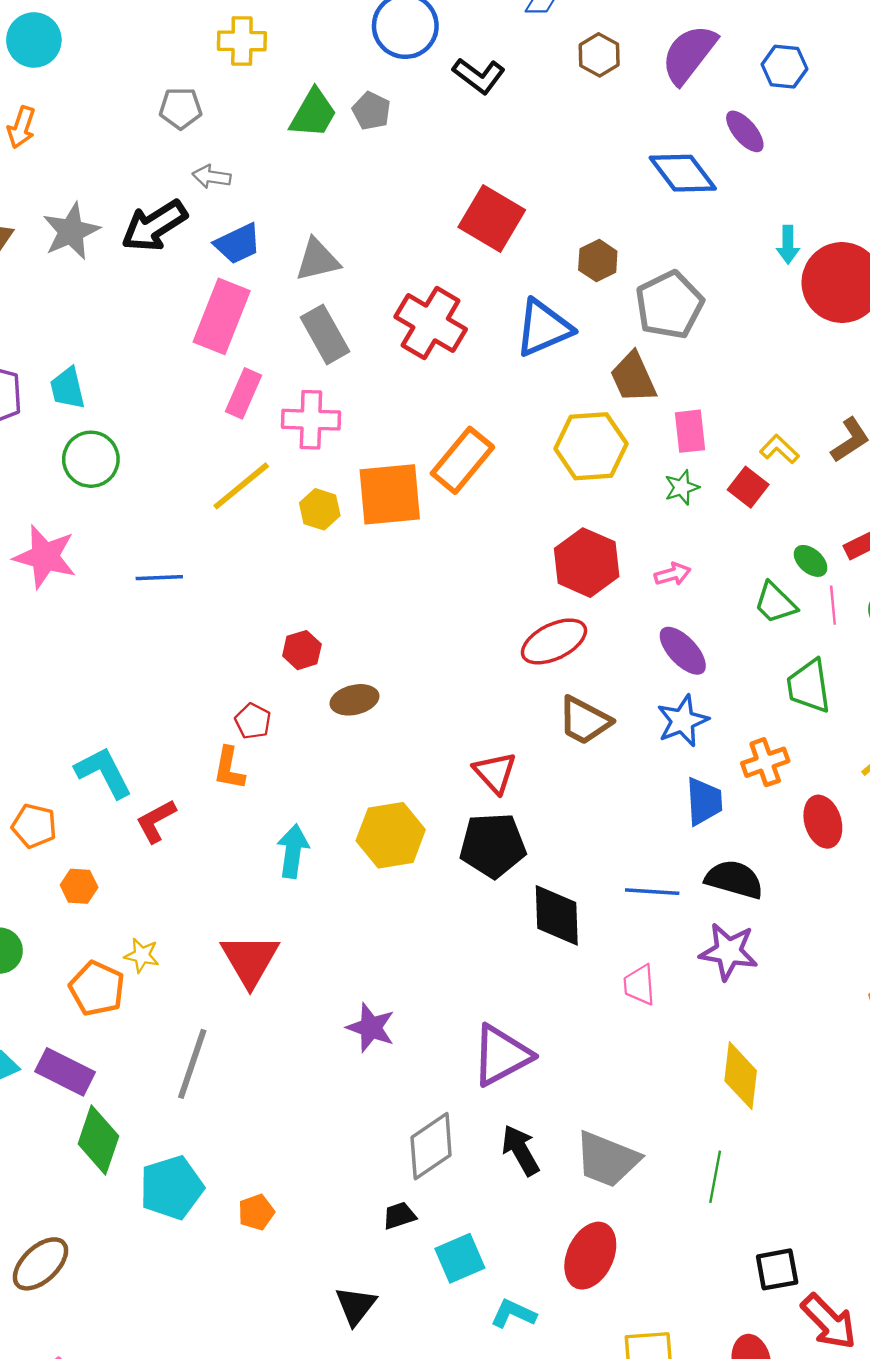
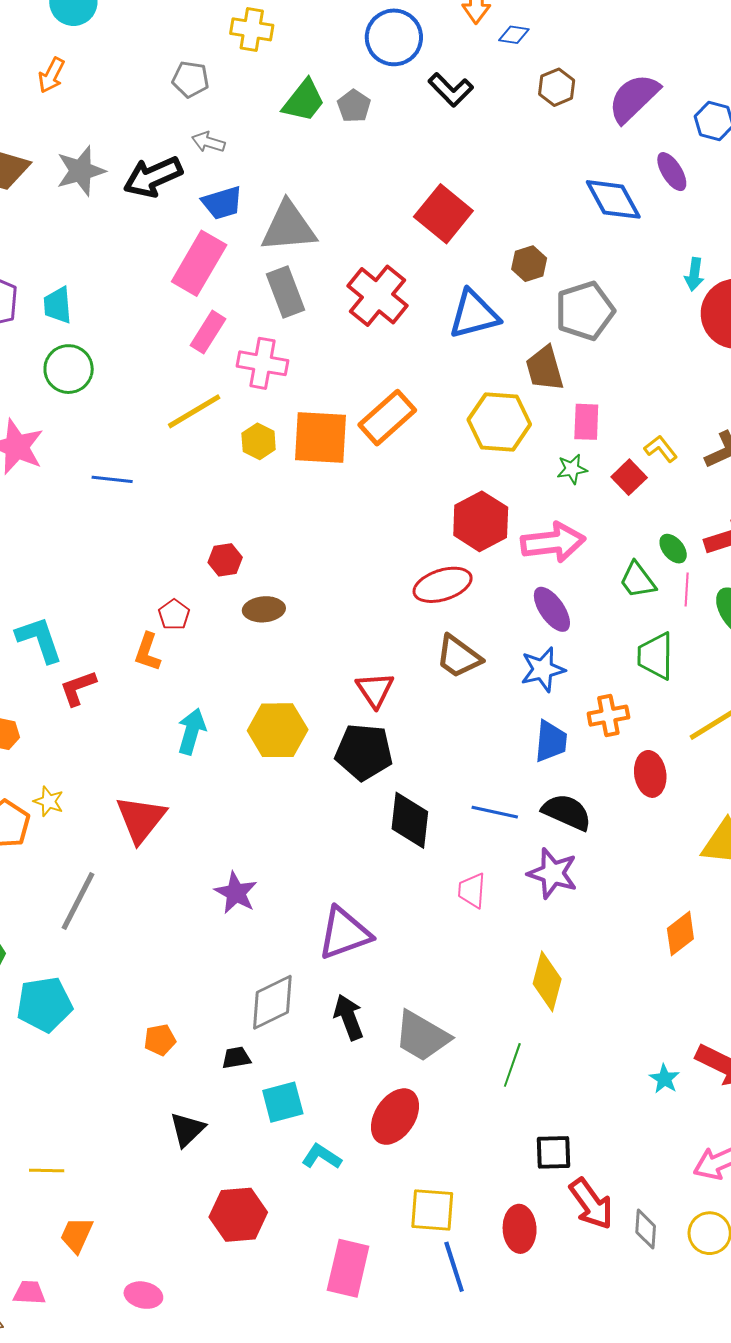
gray triangle: (317, 260) -> (289, 227), size x1.4
pink arrow: (673, 574) -> (553, 542), size x2.0
orange pentagon: (256, 1212) -> (160, 1040), moved

